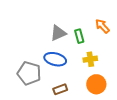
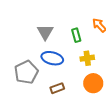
gray triangle: (58, 33) -> (45, 32), moved, turned -36
gray pentagon: (29, 73) -> (26, 72), turned 30

